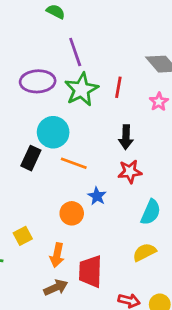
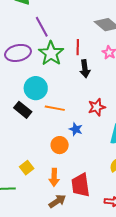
black arrow: (126, 137) -> (85, 69), moved
black rectangle: (31, 158) -> (23, 110), turned -66

